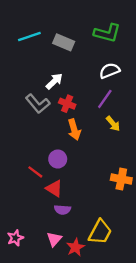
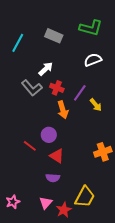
cyan line: (29, 37) -> (18, 43), moved, turned -42
purple line: (105, 99) -> (80, 93), moved
orange cross: (121, 179) -> (103, 152), turned -30
red triangle: (54, 188) -> (57, 156), moved

